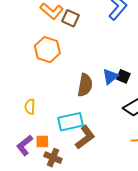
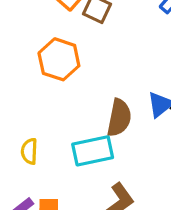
cyan rectangle: (71, 122) -> (93, 151), moved

